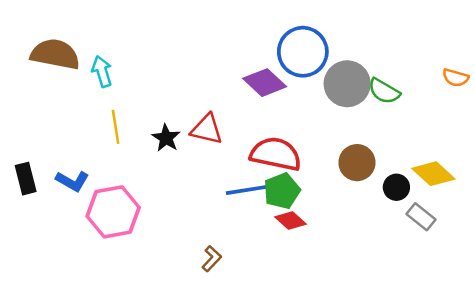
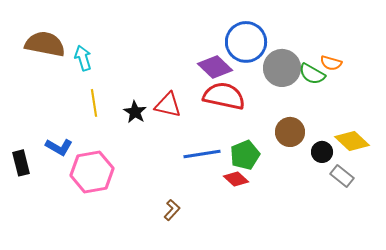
orange semicircle: (456, 78) -> (331, 63), moved
red semicircle: (276, 154) -> (224, 96), moved
black rectangle: (26, 179) -> (21, 163), moved
green pentagon: (282, 191) -> (245, 155), moved

